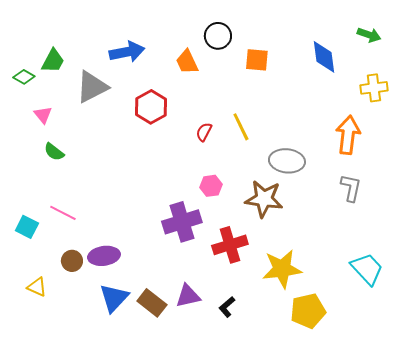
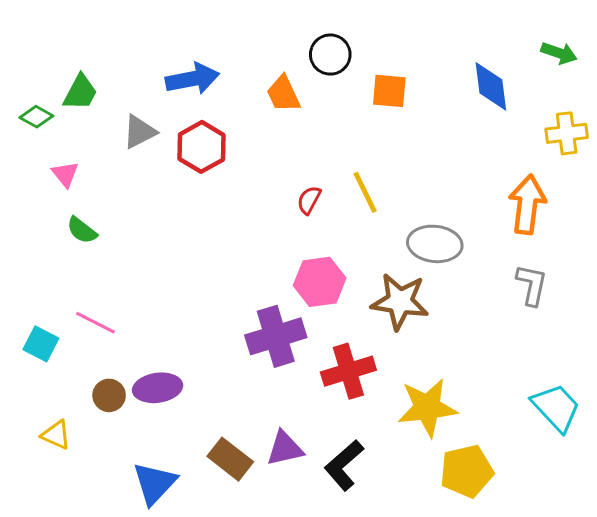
gray triangle: (92, 87) -> (139, 132), size x0.7
red hexagon: (151, 107) -> (201, 147), moved
pink hexagon: (211, 186) -> (320, 282), size x1.5
blue triangle: (114, 298) -> (155, 483), moved
black L-shape: (227, 307) -> (344, 465), size x1.6

